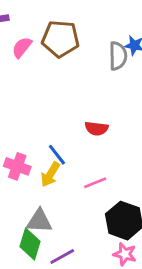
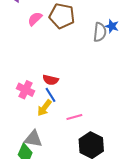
red semicircle: (97, 128) -> (51, 80), moved
pink cross: (17, 166) -> (26, 90), moved

